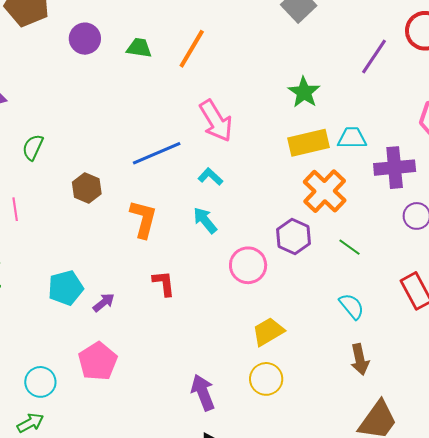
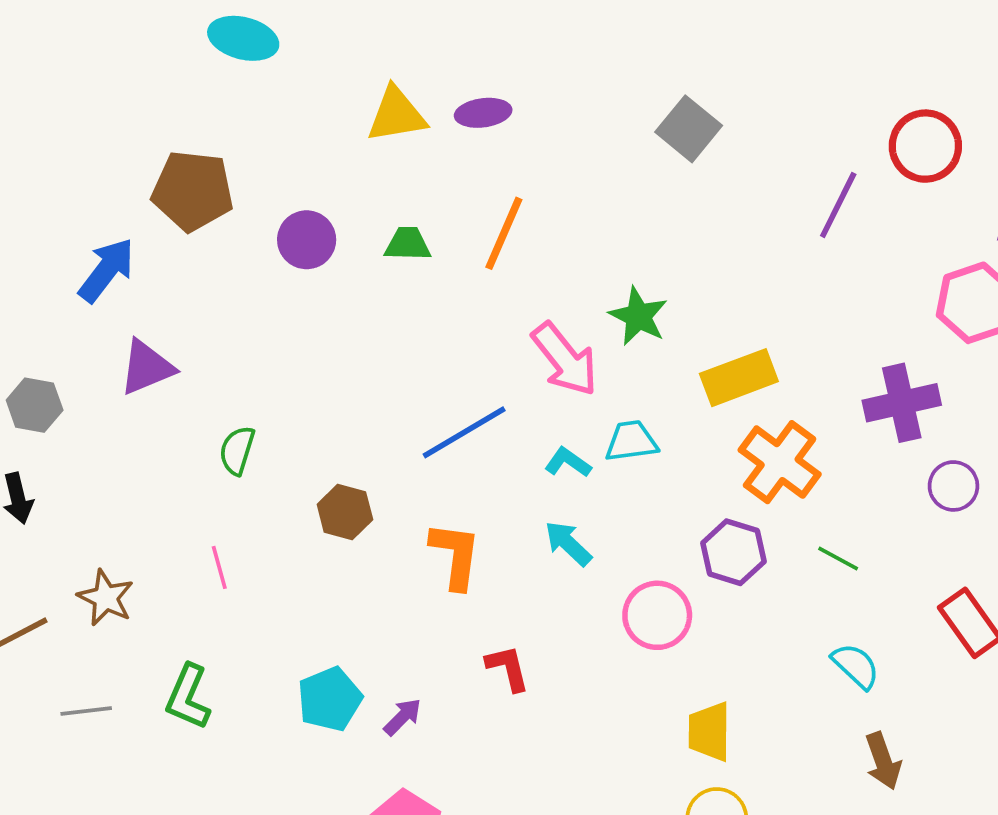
green star: (304, 92) -> (638, 316), moved
cyan trapezoid: (352, 138) -> (631, 441), moved
yellow trapezoid: (268, 332) -> (709, 732), turned -52

